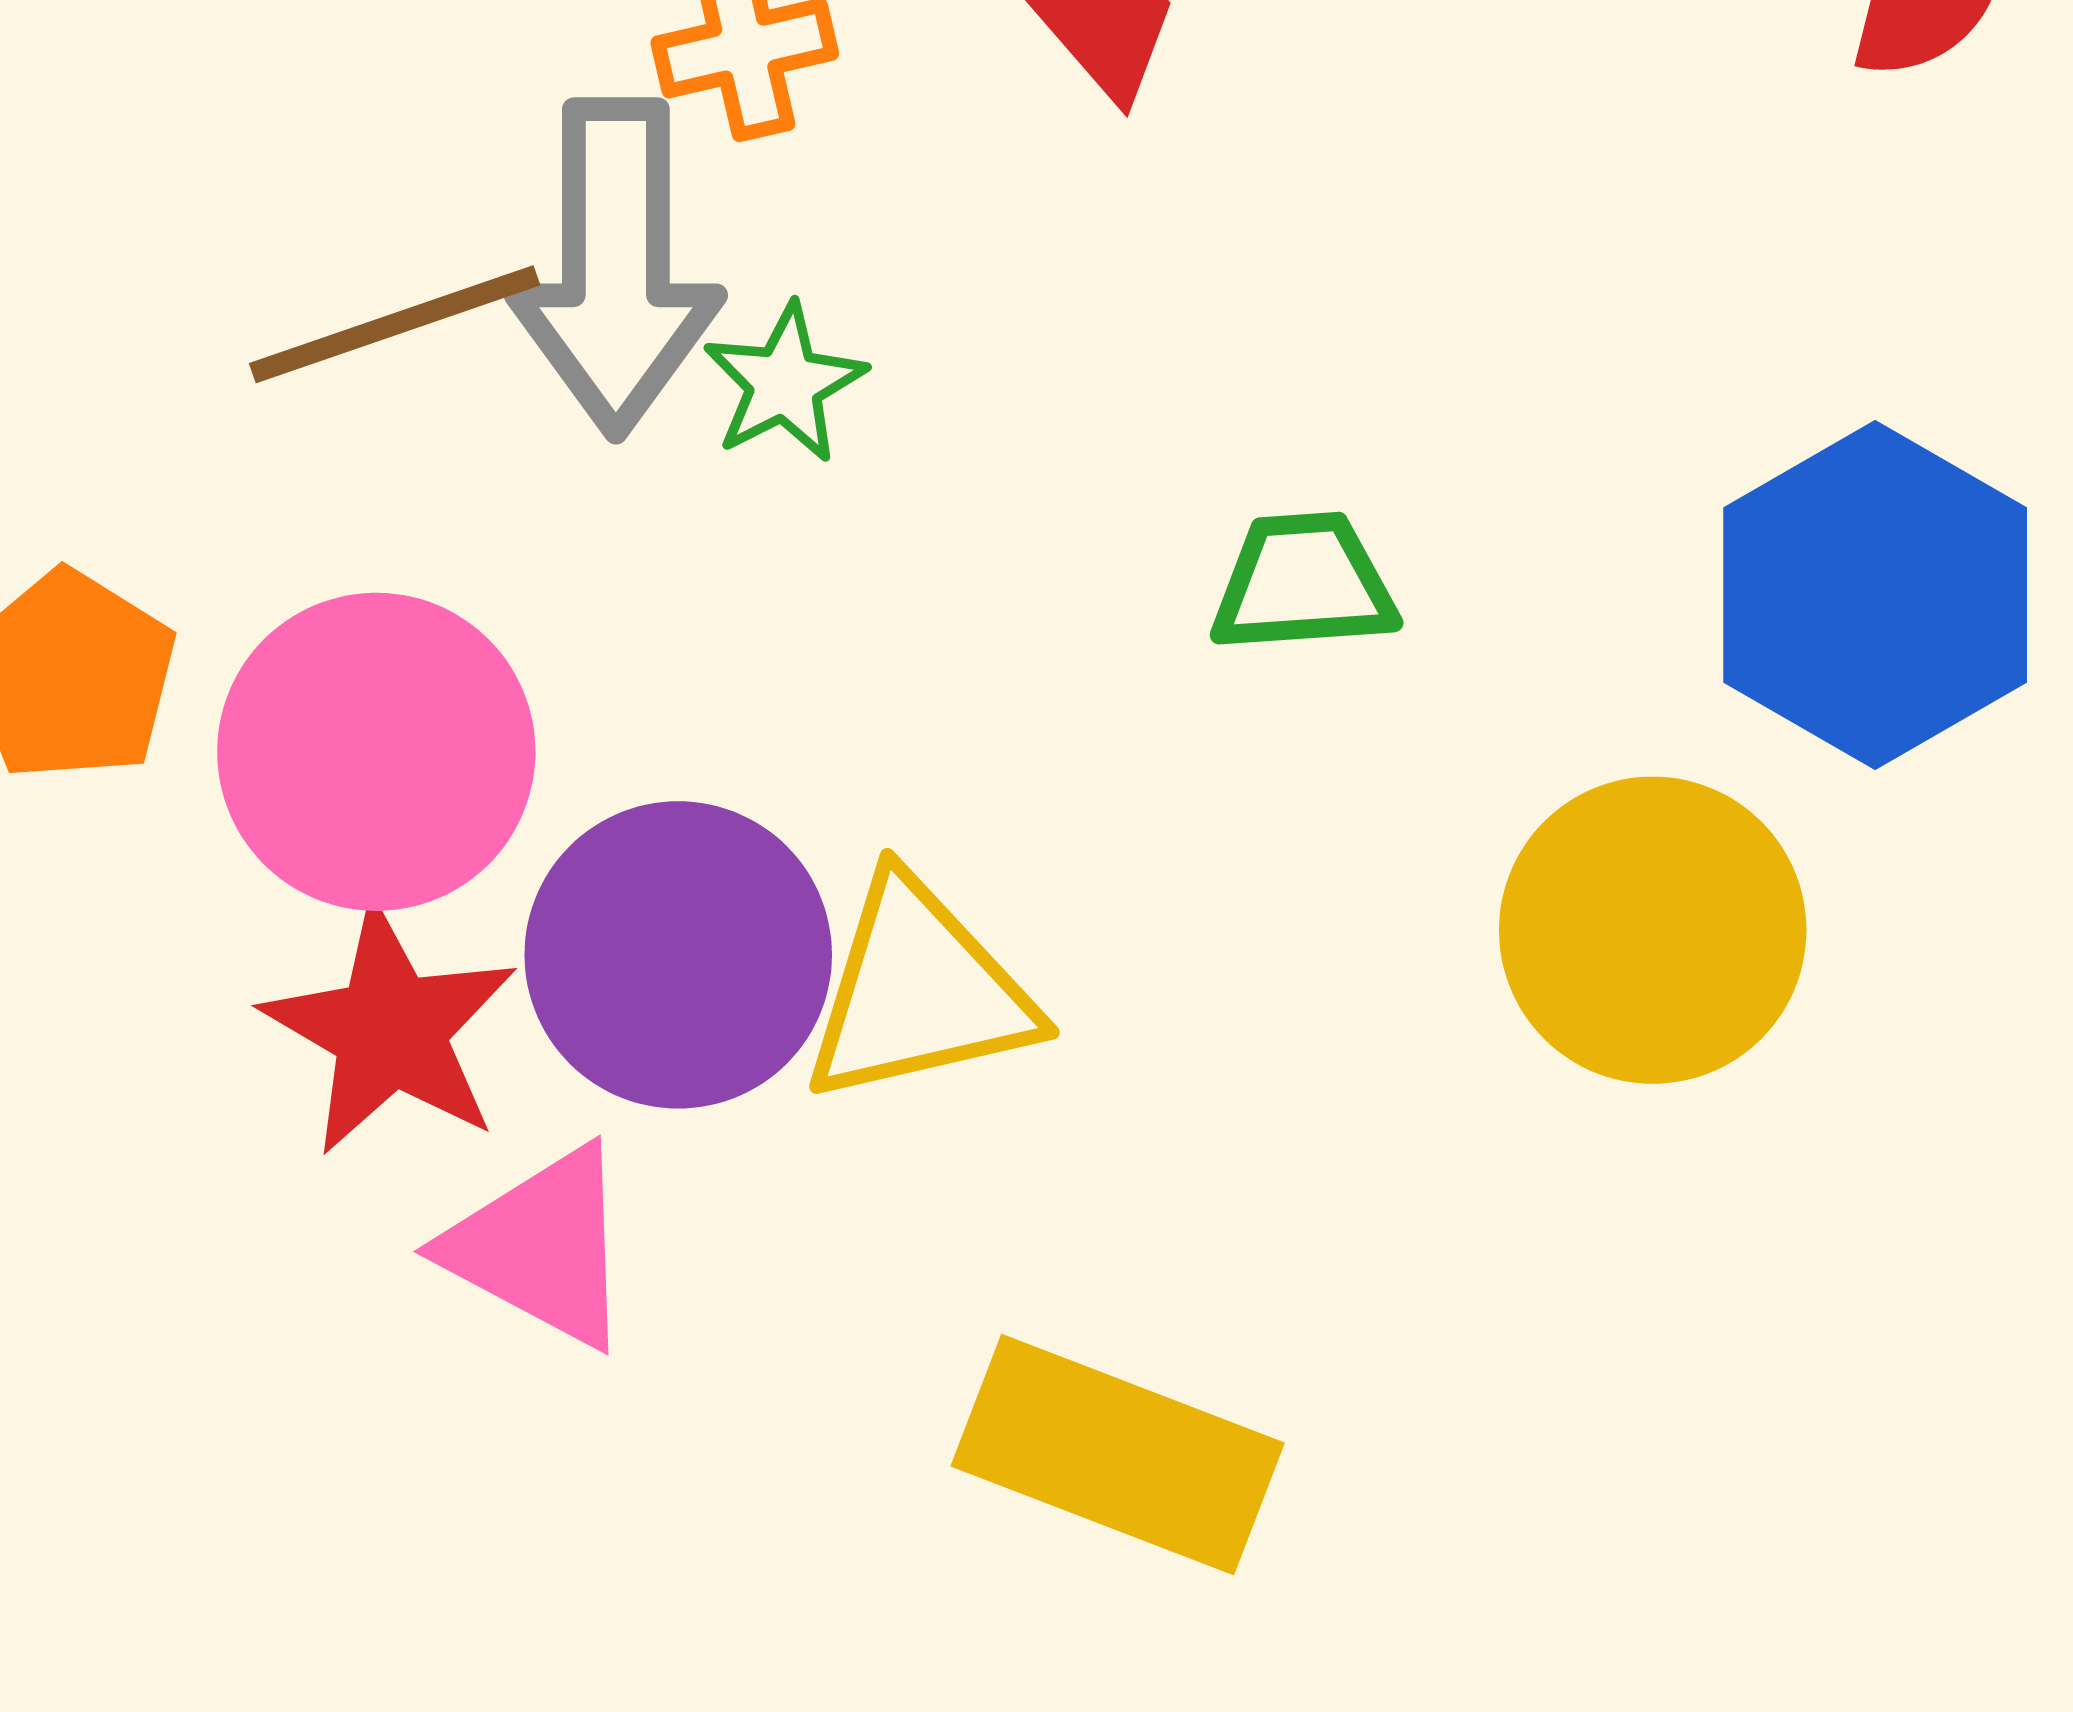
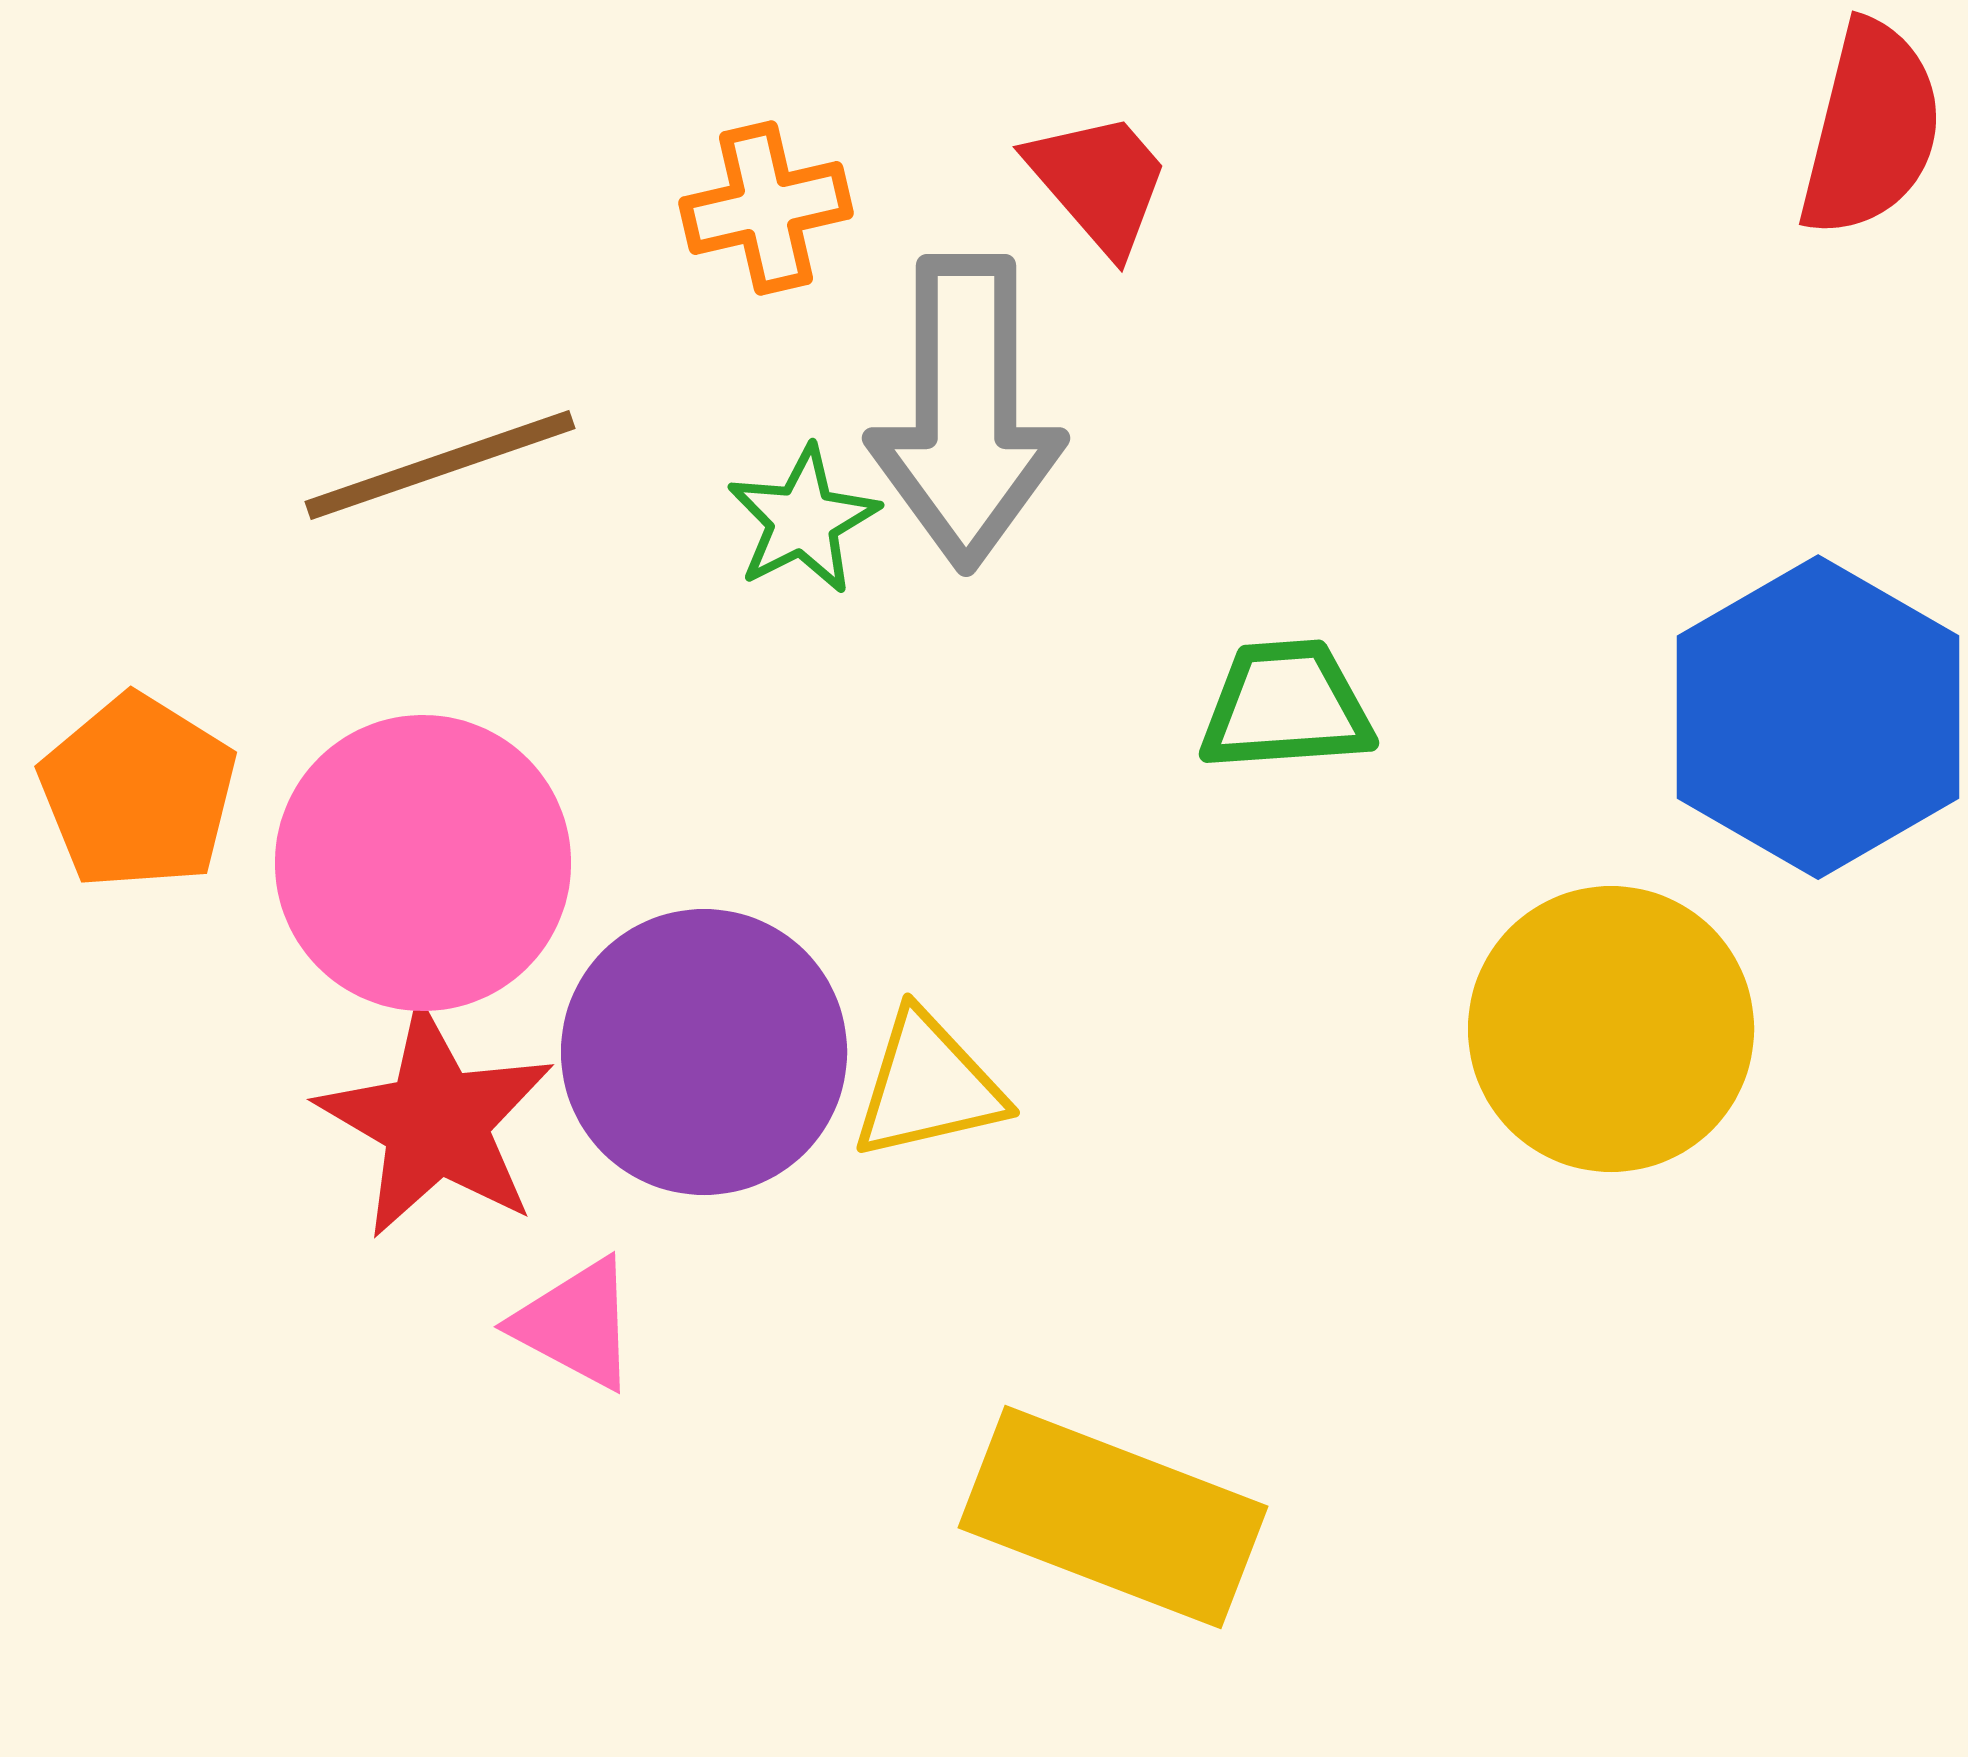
gray arrow: (616, 267) -> (966, 412), moved
yellow triangle: (919, 991) -> (928, 1086), size x0.7
pink triangle: (541, 1247) -> (576, 1324), size x0.7

